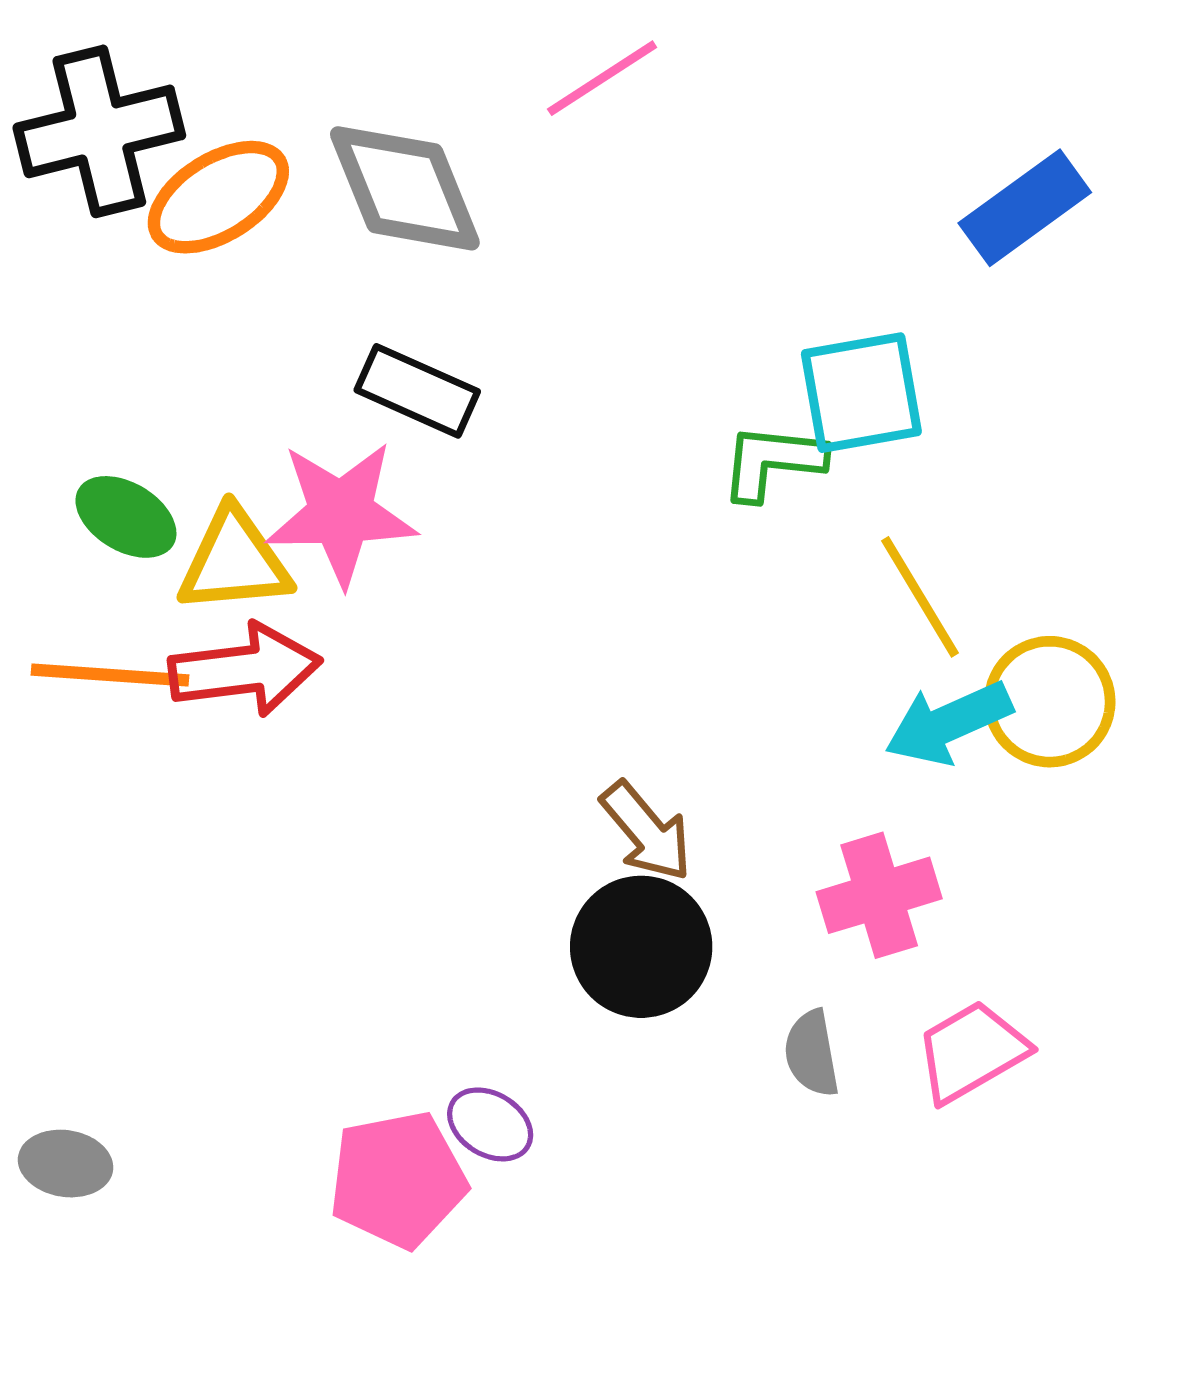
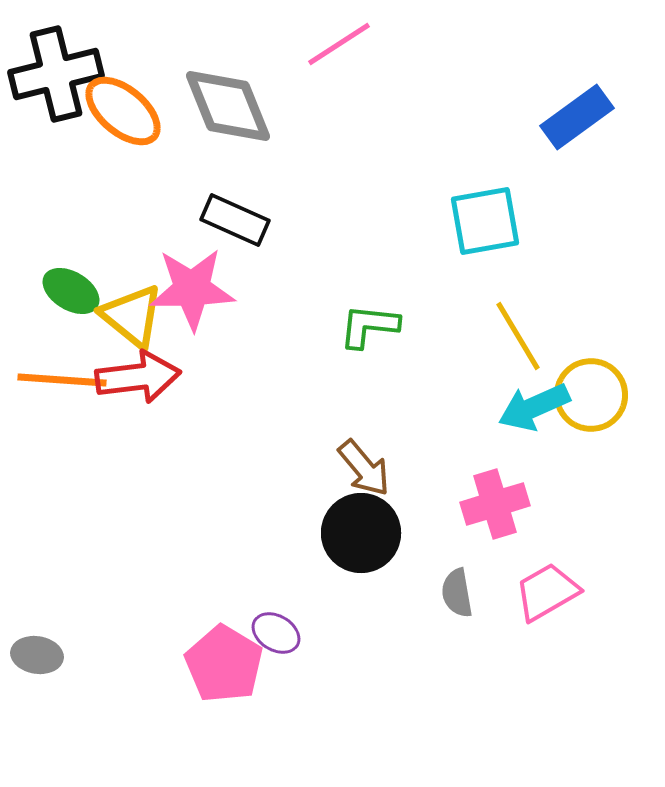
orange ellipse: (218, 197) -> (123, 111), turned 72
green L-shape: (773, 462) -> (369, 326), moved
yellow triangle: (234, 561) -> (132, 316), turned 44
pink pentagon: (398, 1180) -> (224, 664), turned -30

